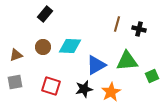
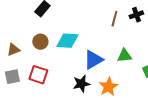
black cross: (139, 29) -> (136, 15), moved, turned -32
green triangle: (127, 61) -> (124, 56), size x0.7
red square: (51, 86) -> (38, 75), moved

